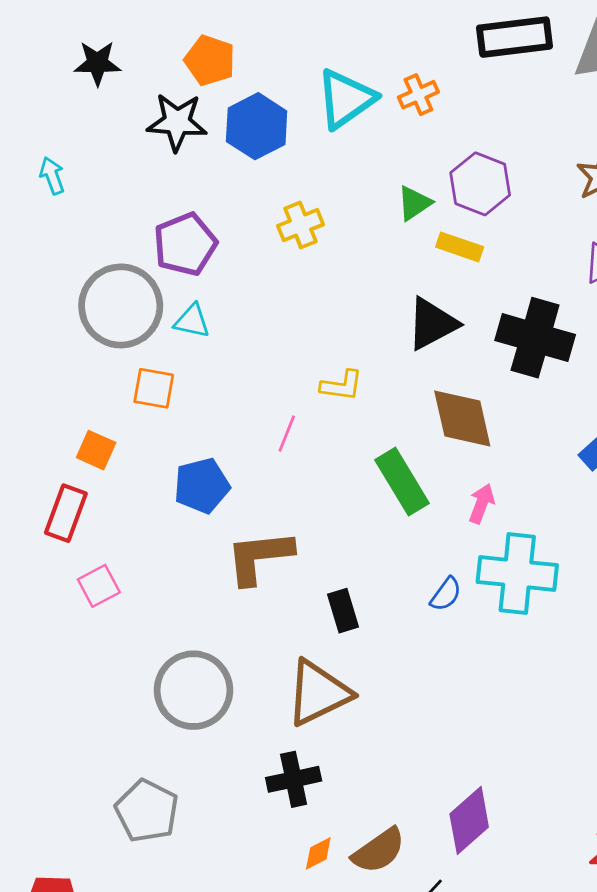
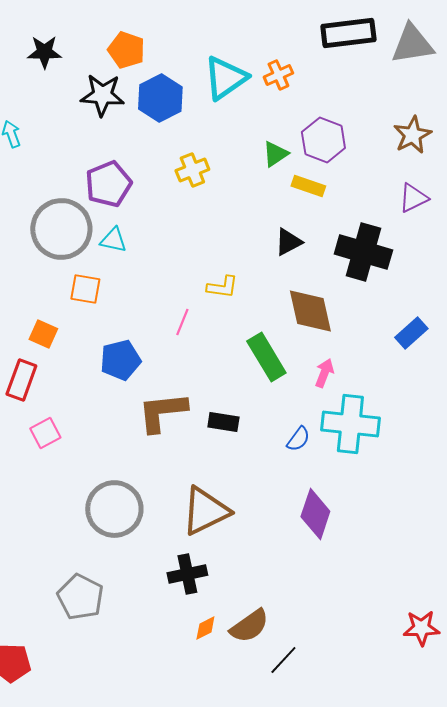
black triangle: (432, 324) -> (288, 242), size x0.7
black rectangle: (343, 611) -> (223, 422), moved, turned -64
purple diamond: (469, 820) -> (315, 514), moved, turned -30

